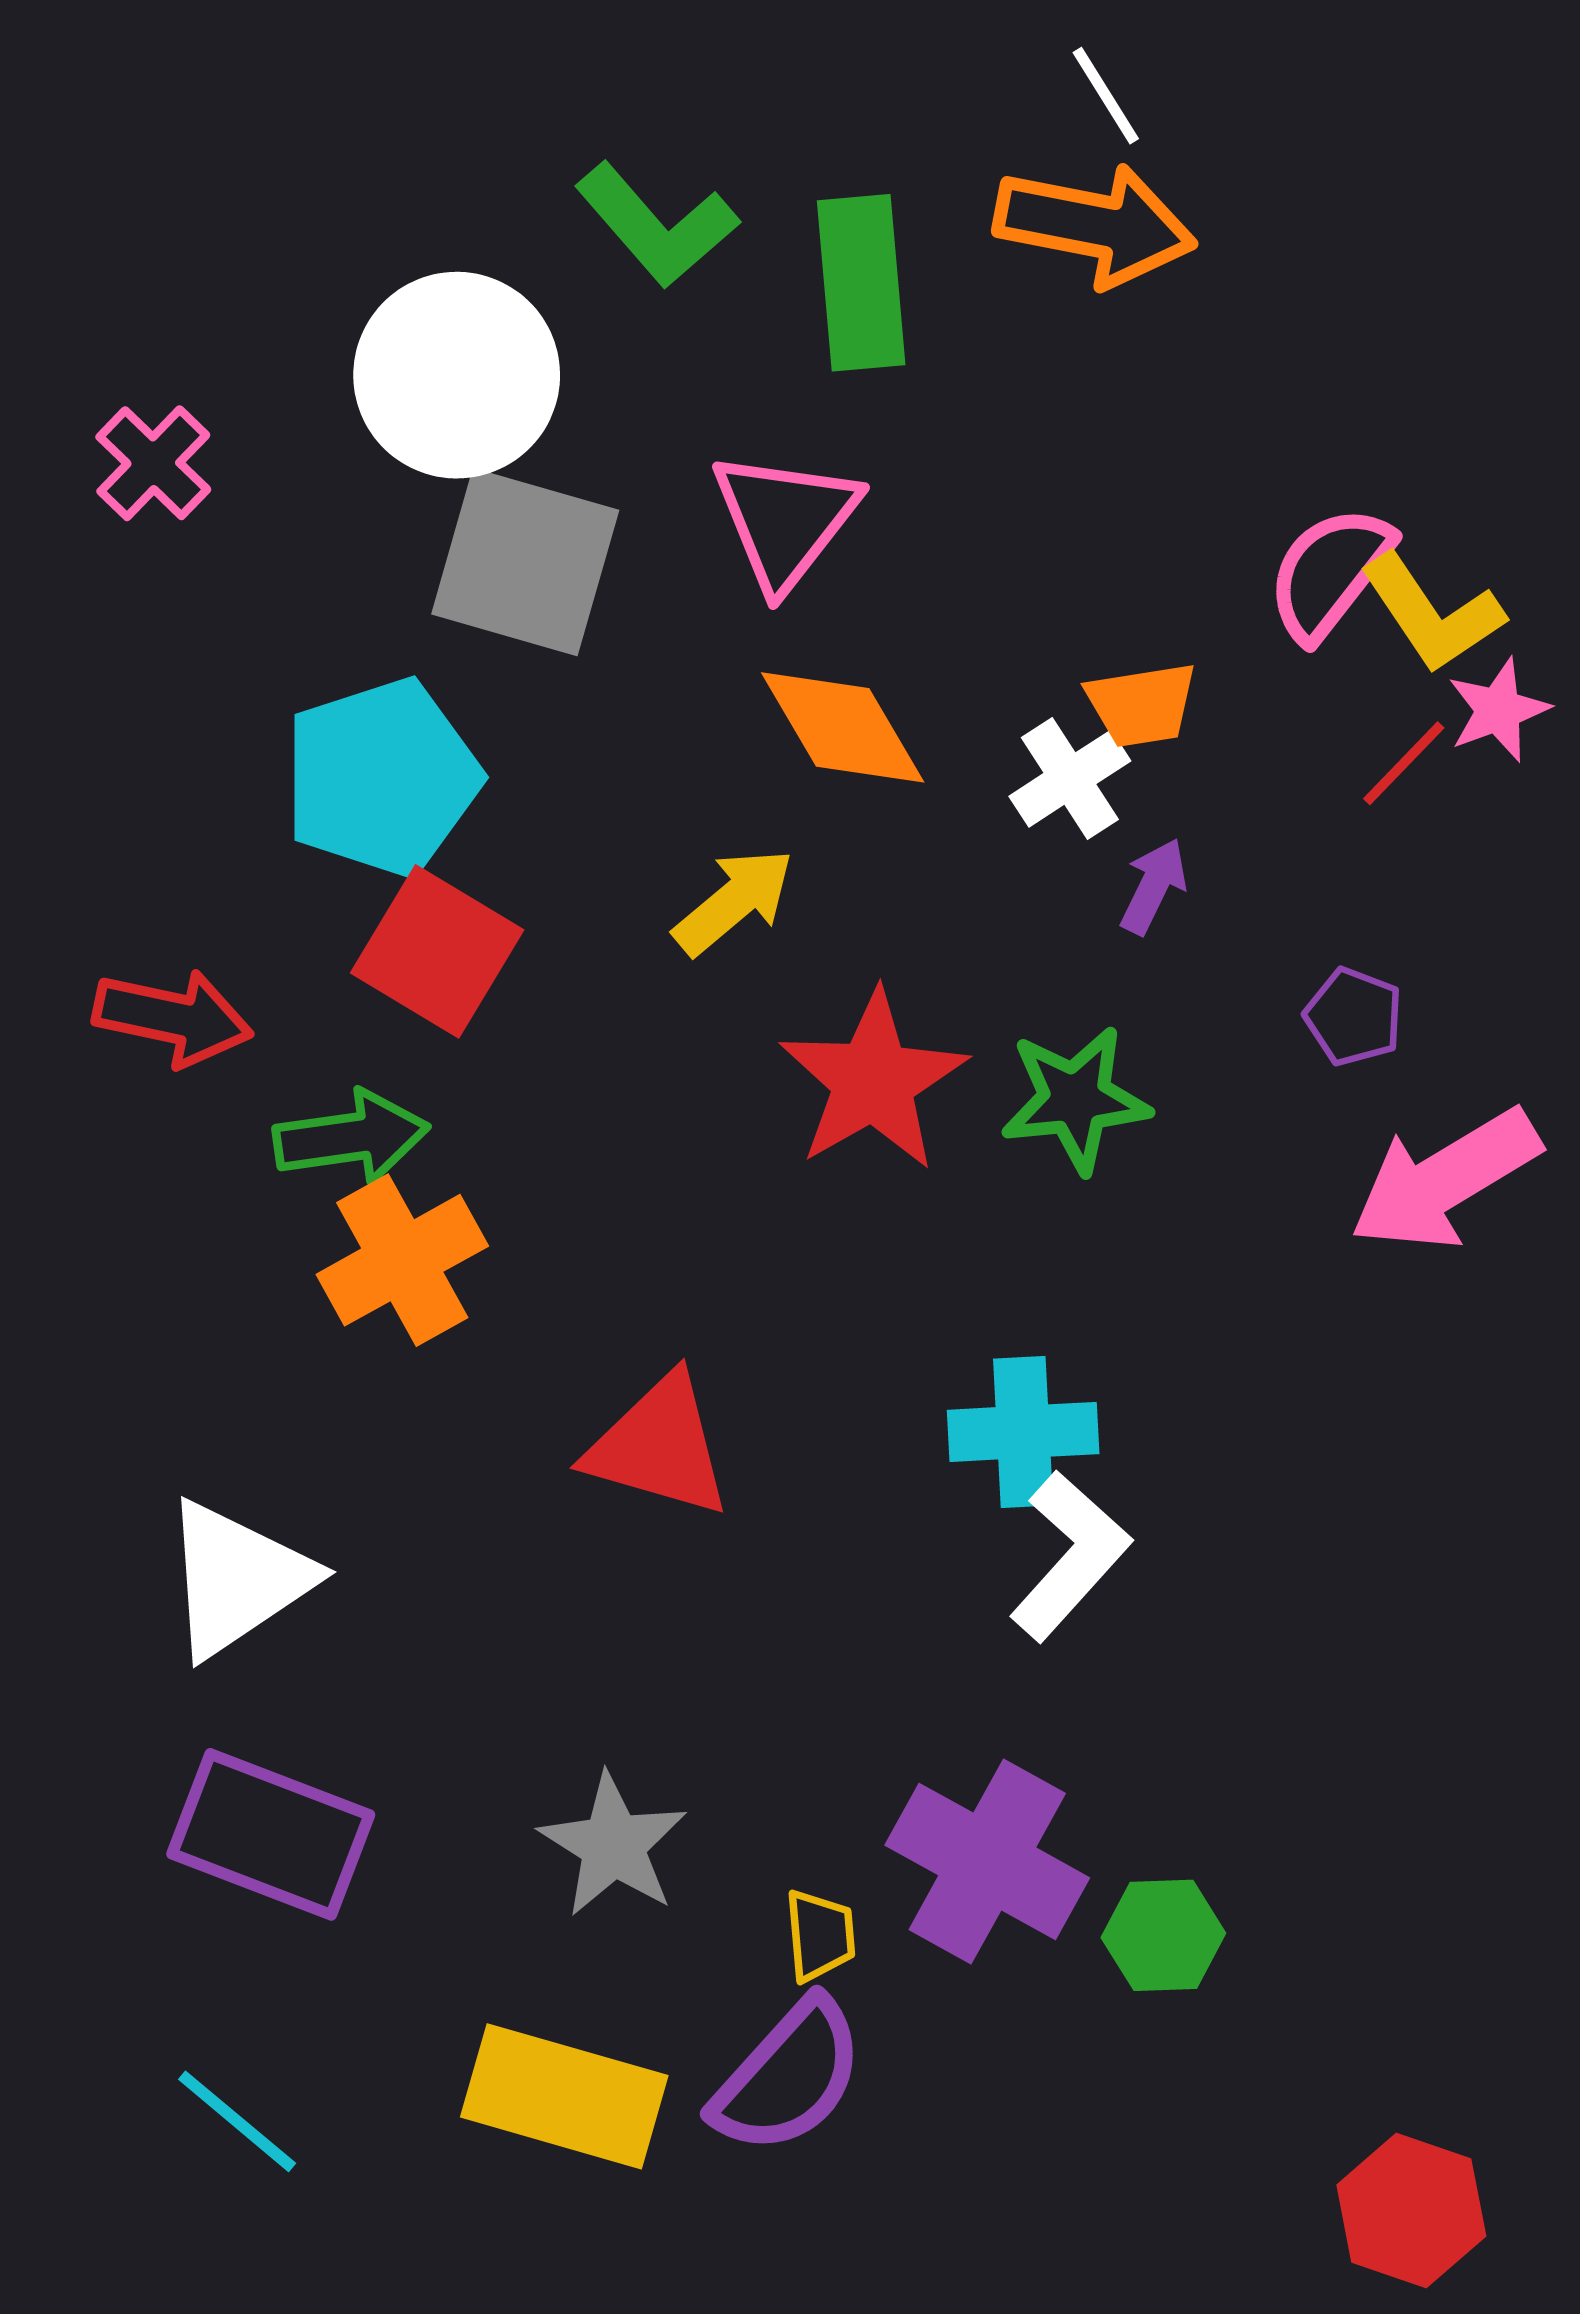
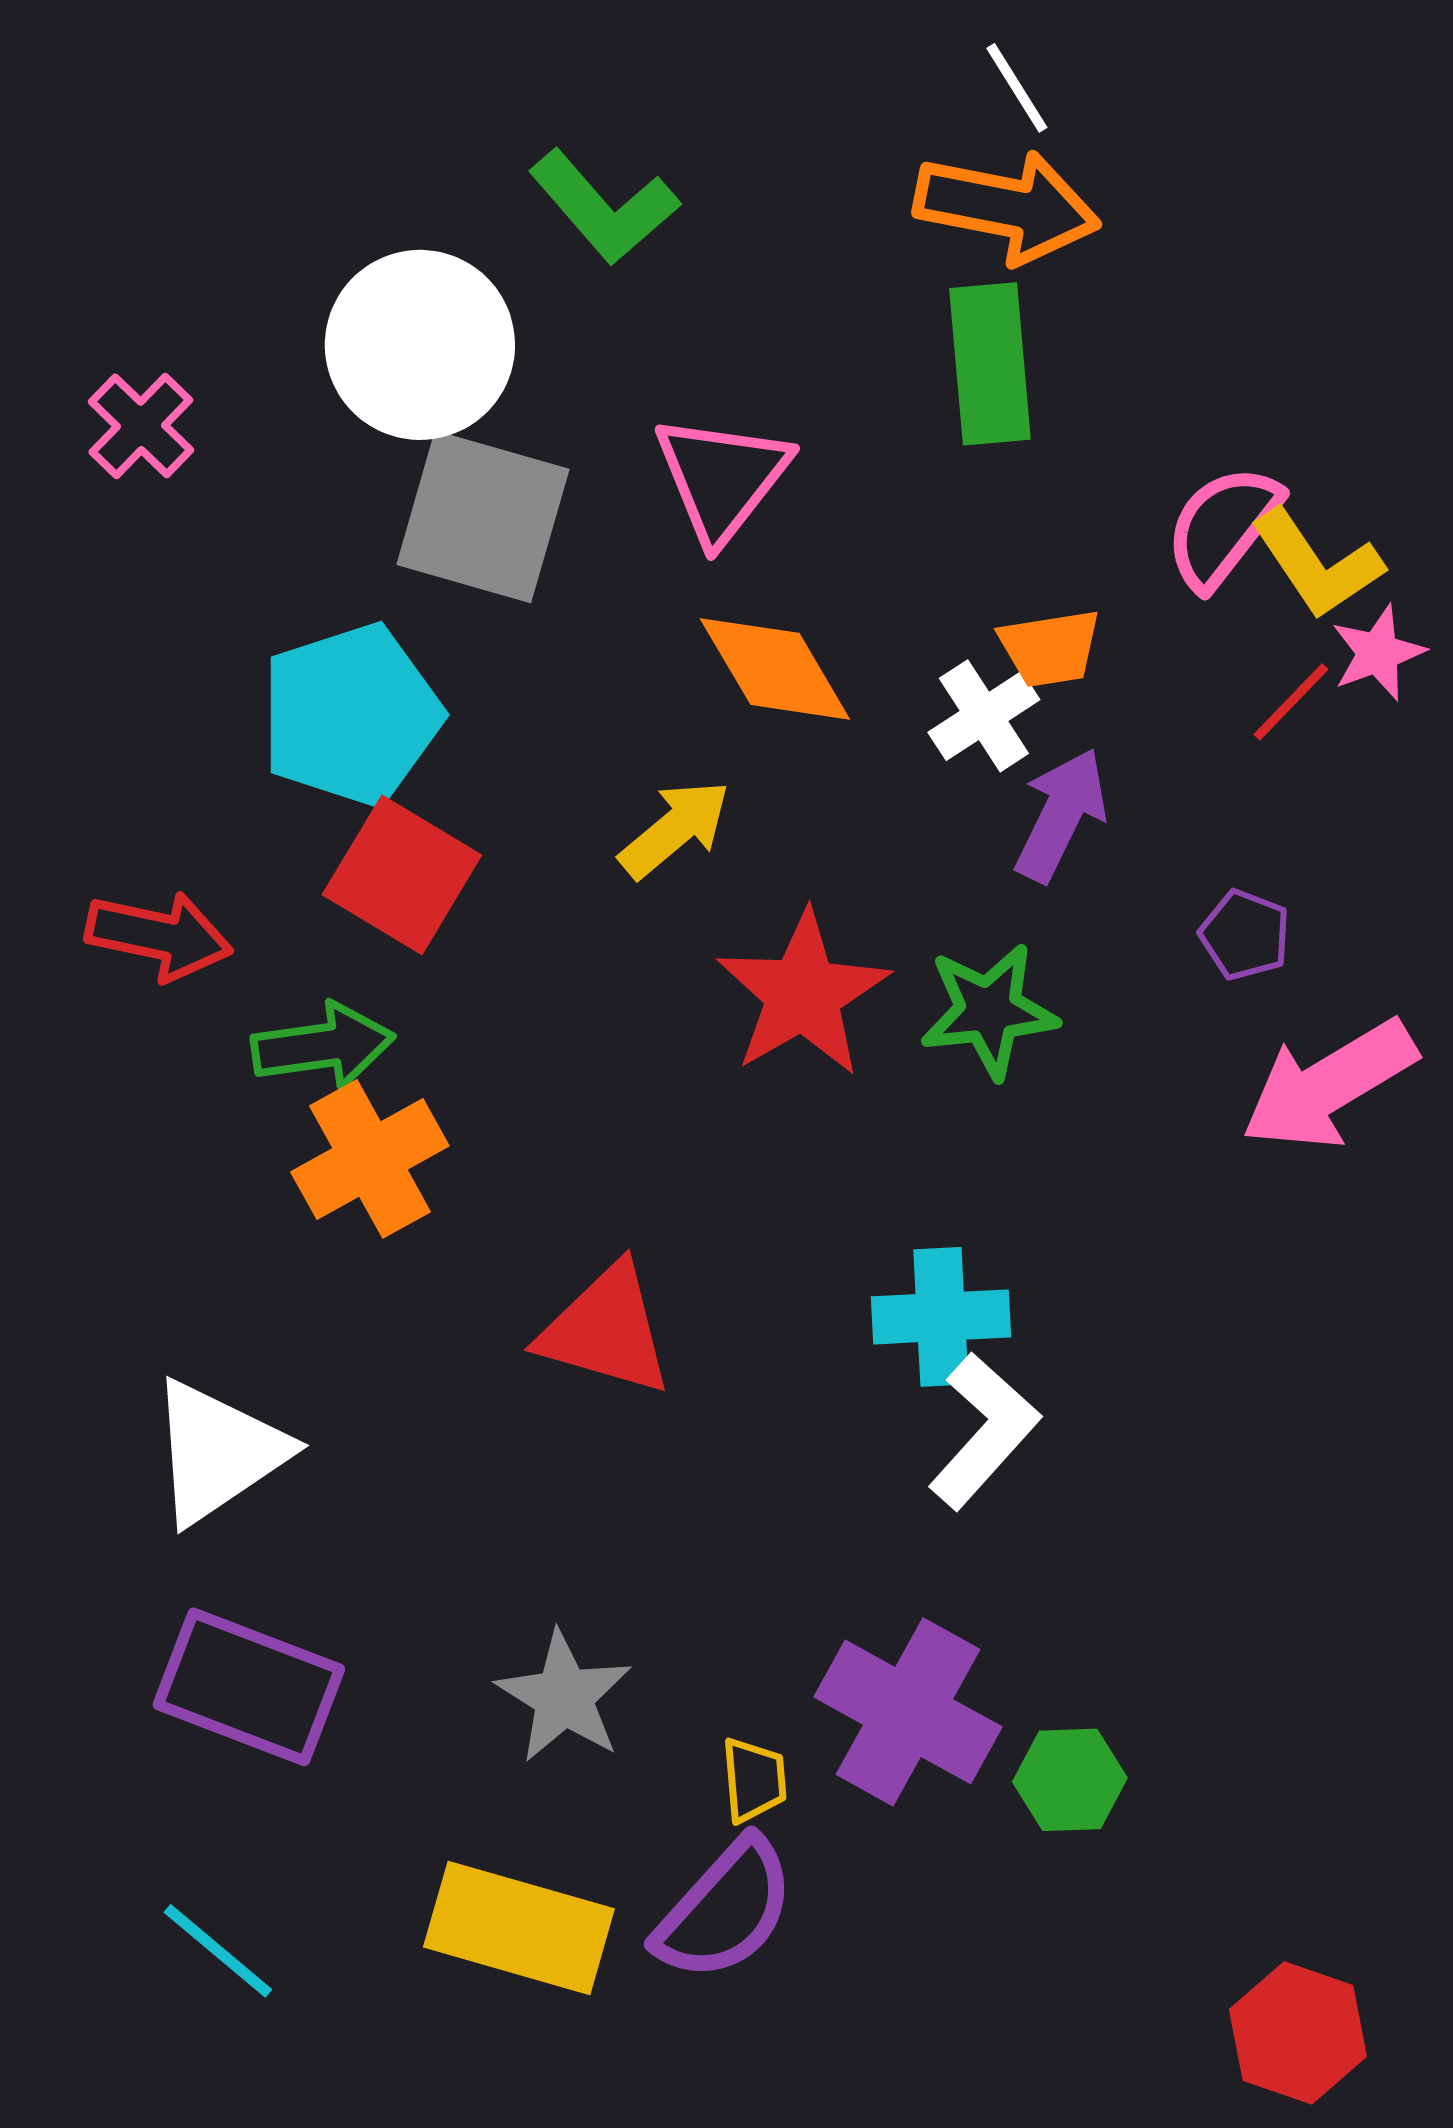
green rectangle: (861, 283) -> (990, 364), moved
purple arrow: (1154, 886) -> (1061, 815), size x1.5

